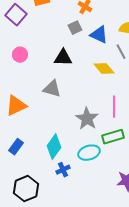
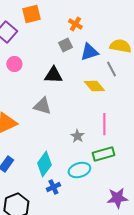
blue triangle: (99, 35) -> (89, 52), turned -42
pink circle: (20, 55) -> (14, 64), moved
gray star: (87, 119) -> (77, 136), size x0.6

